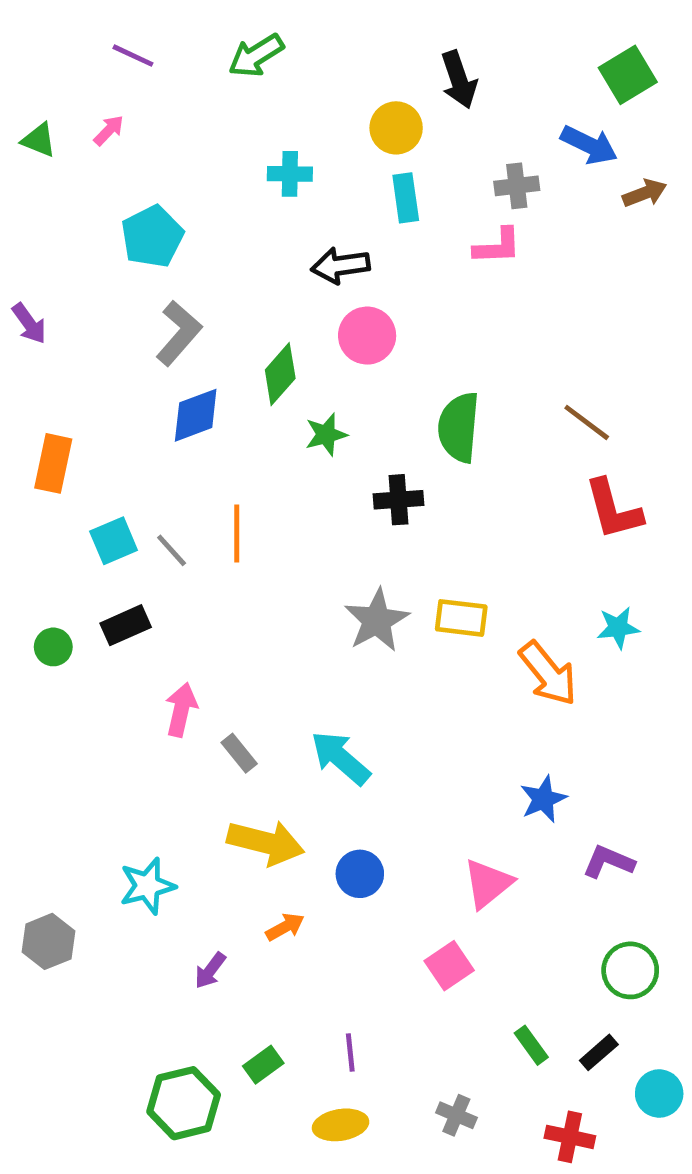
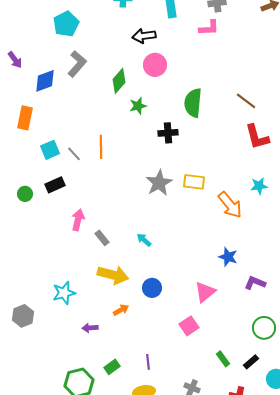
blue diamond: (196, 415) -> (45, 81), moved
cyan arrow: (341, 758) -> (144, 240), size x0.6
blue star: (543, 799) -> (228, 257), turned -30
purple arrow: (210, 970) -> (90, 328), turned 49

